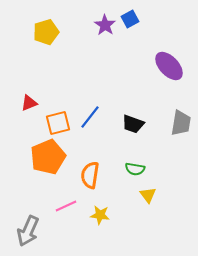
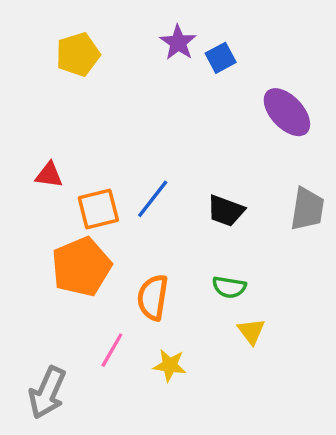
blue square: (130, 19) -> (221, 58), moved
red triangle: (29, 103) -> (49, 175), turned 30
pink line: (66, 206) -> (112, 350), turned -35

